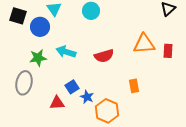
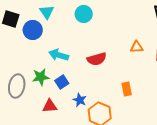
orange triangle: (144, 44) -> (137, 47), size x0.6
green star: (38, 58) -> (41, 77), moved
blue square: (72, 87) -> (62, 82), moved

